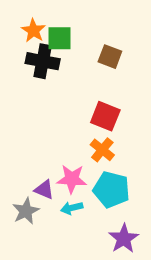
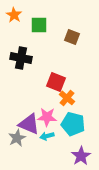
orange star: (33, 31) -> (14, 15), moved
black cross: (43, 61) -> (21, 58), moved
red square: (105, 116) -> (56, 82), moved
purple triangle: (44, 190) -> (29, 124), size x1.6

